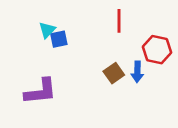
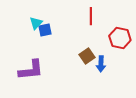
blue arrow: (137, 72) -> (101, 64), moved

